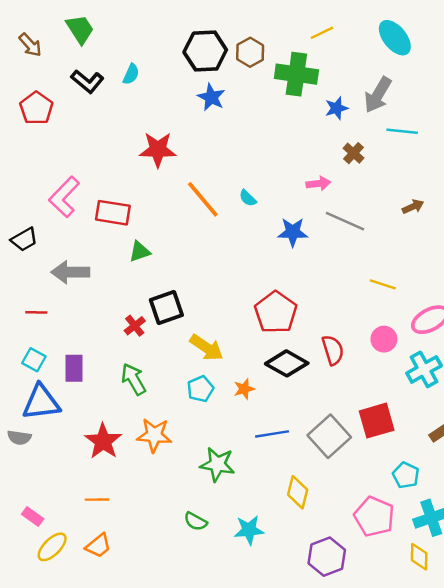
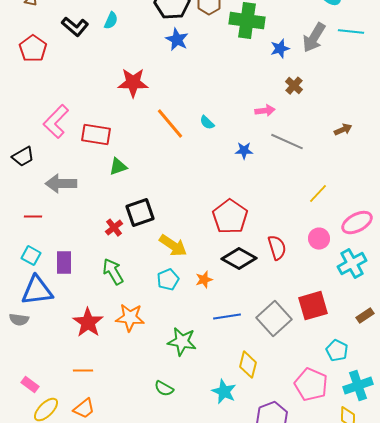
cyan line: (402, 131) -> (351, 32), moved
blue star: (293, 232) -> (244, 151), size x0.7
yellow line: (383, 284) -> (318, 194), turned -65
cyan star: (249, 530) -> (224, 392), moved, turned 30

